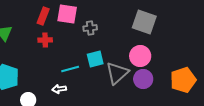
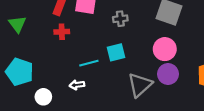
gray cross: (90, 28) -> (120, 19), moved
gray triangle: (117, 73) -> (140, 85), moved

